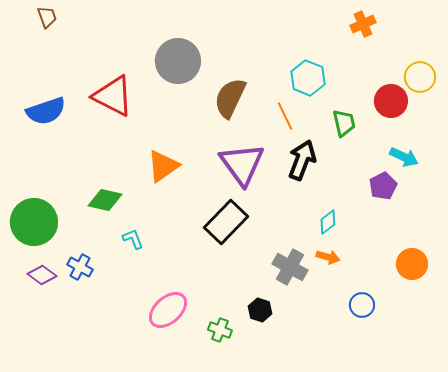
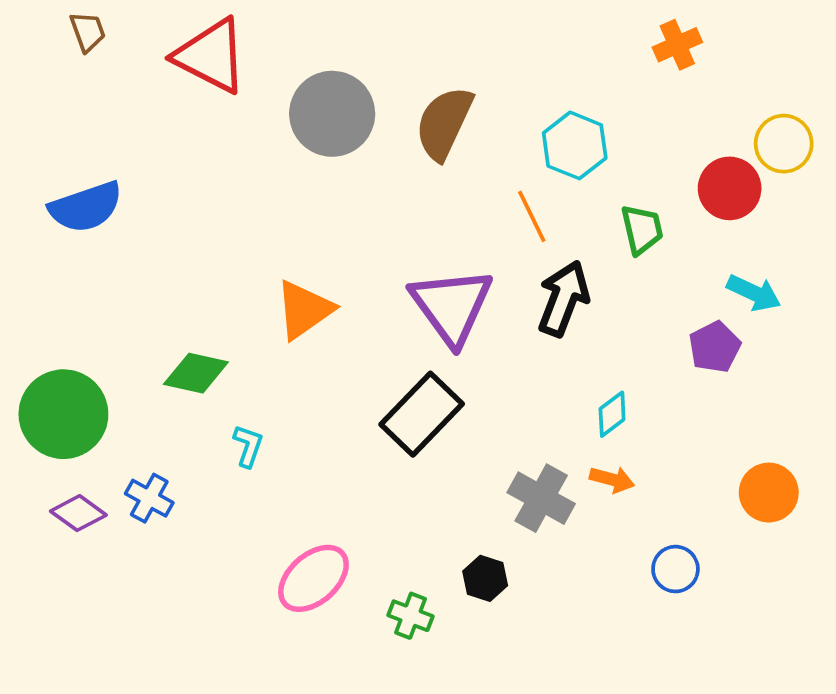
red triangle: (113, 96) -> (211, 56), moved
brown semicircle: (230, 98) -> (444, 123), moved
cyan L-shape: (133, 239) -> (248, 446), turned 40

